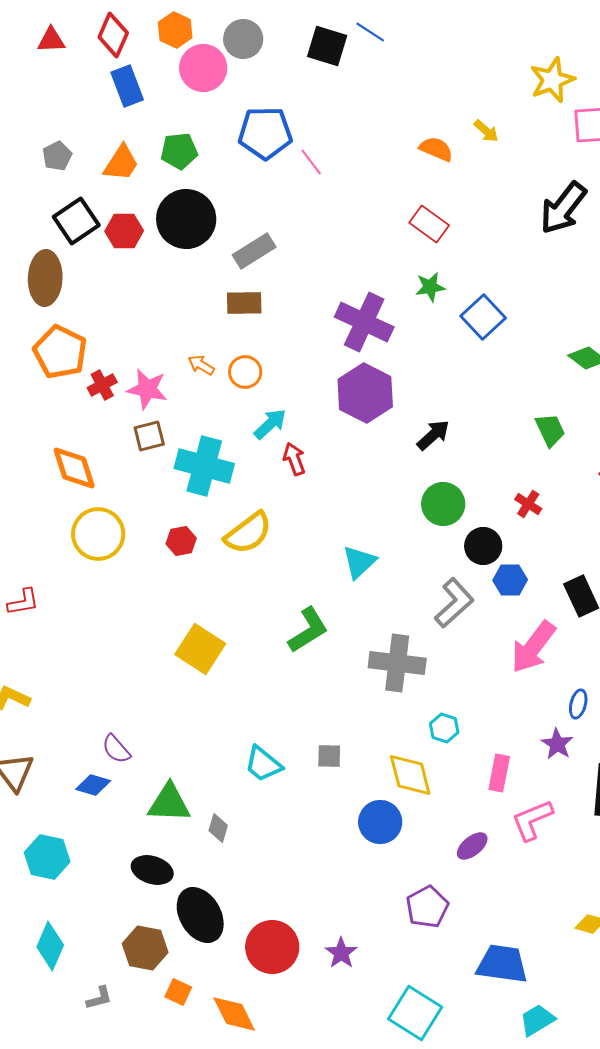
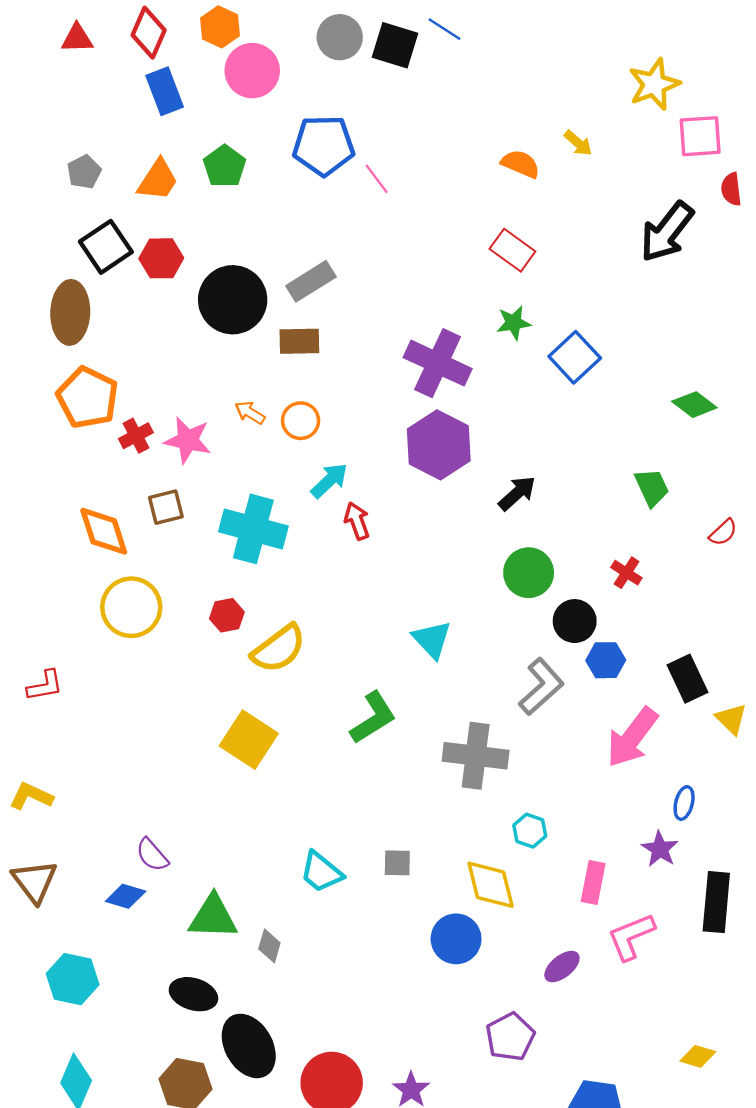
gray circle: (243, 39) -> (340, 37), moved
green pentagon: (179, 151) -> (225, 166), turned -30
black circle: (186, 219) -> (233, 300), moved
brown square: (149, 436) -> (166, 507), moved
yellow semicircle: (248, 533) -> (279, 649), moved
cyan triangle: (359, 562) -> (432, 639), turned -30

